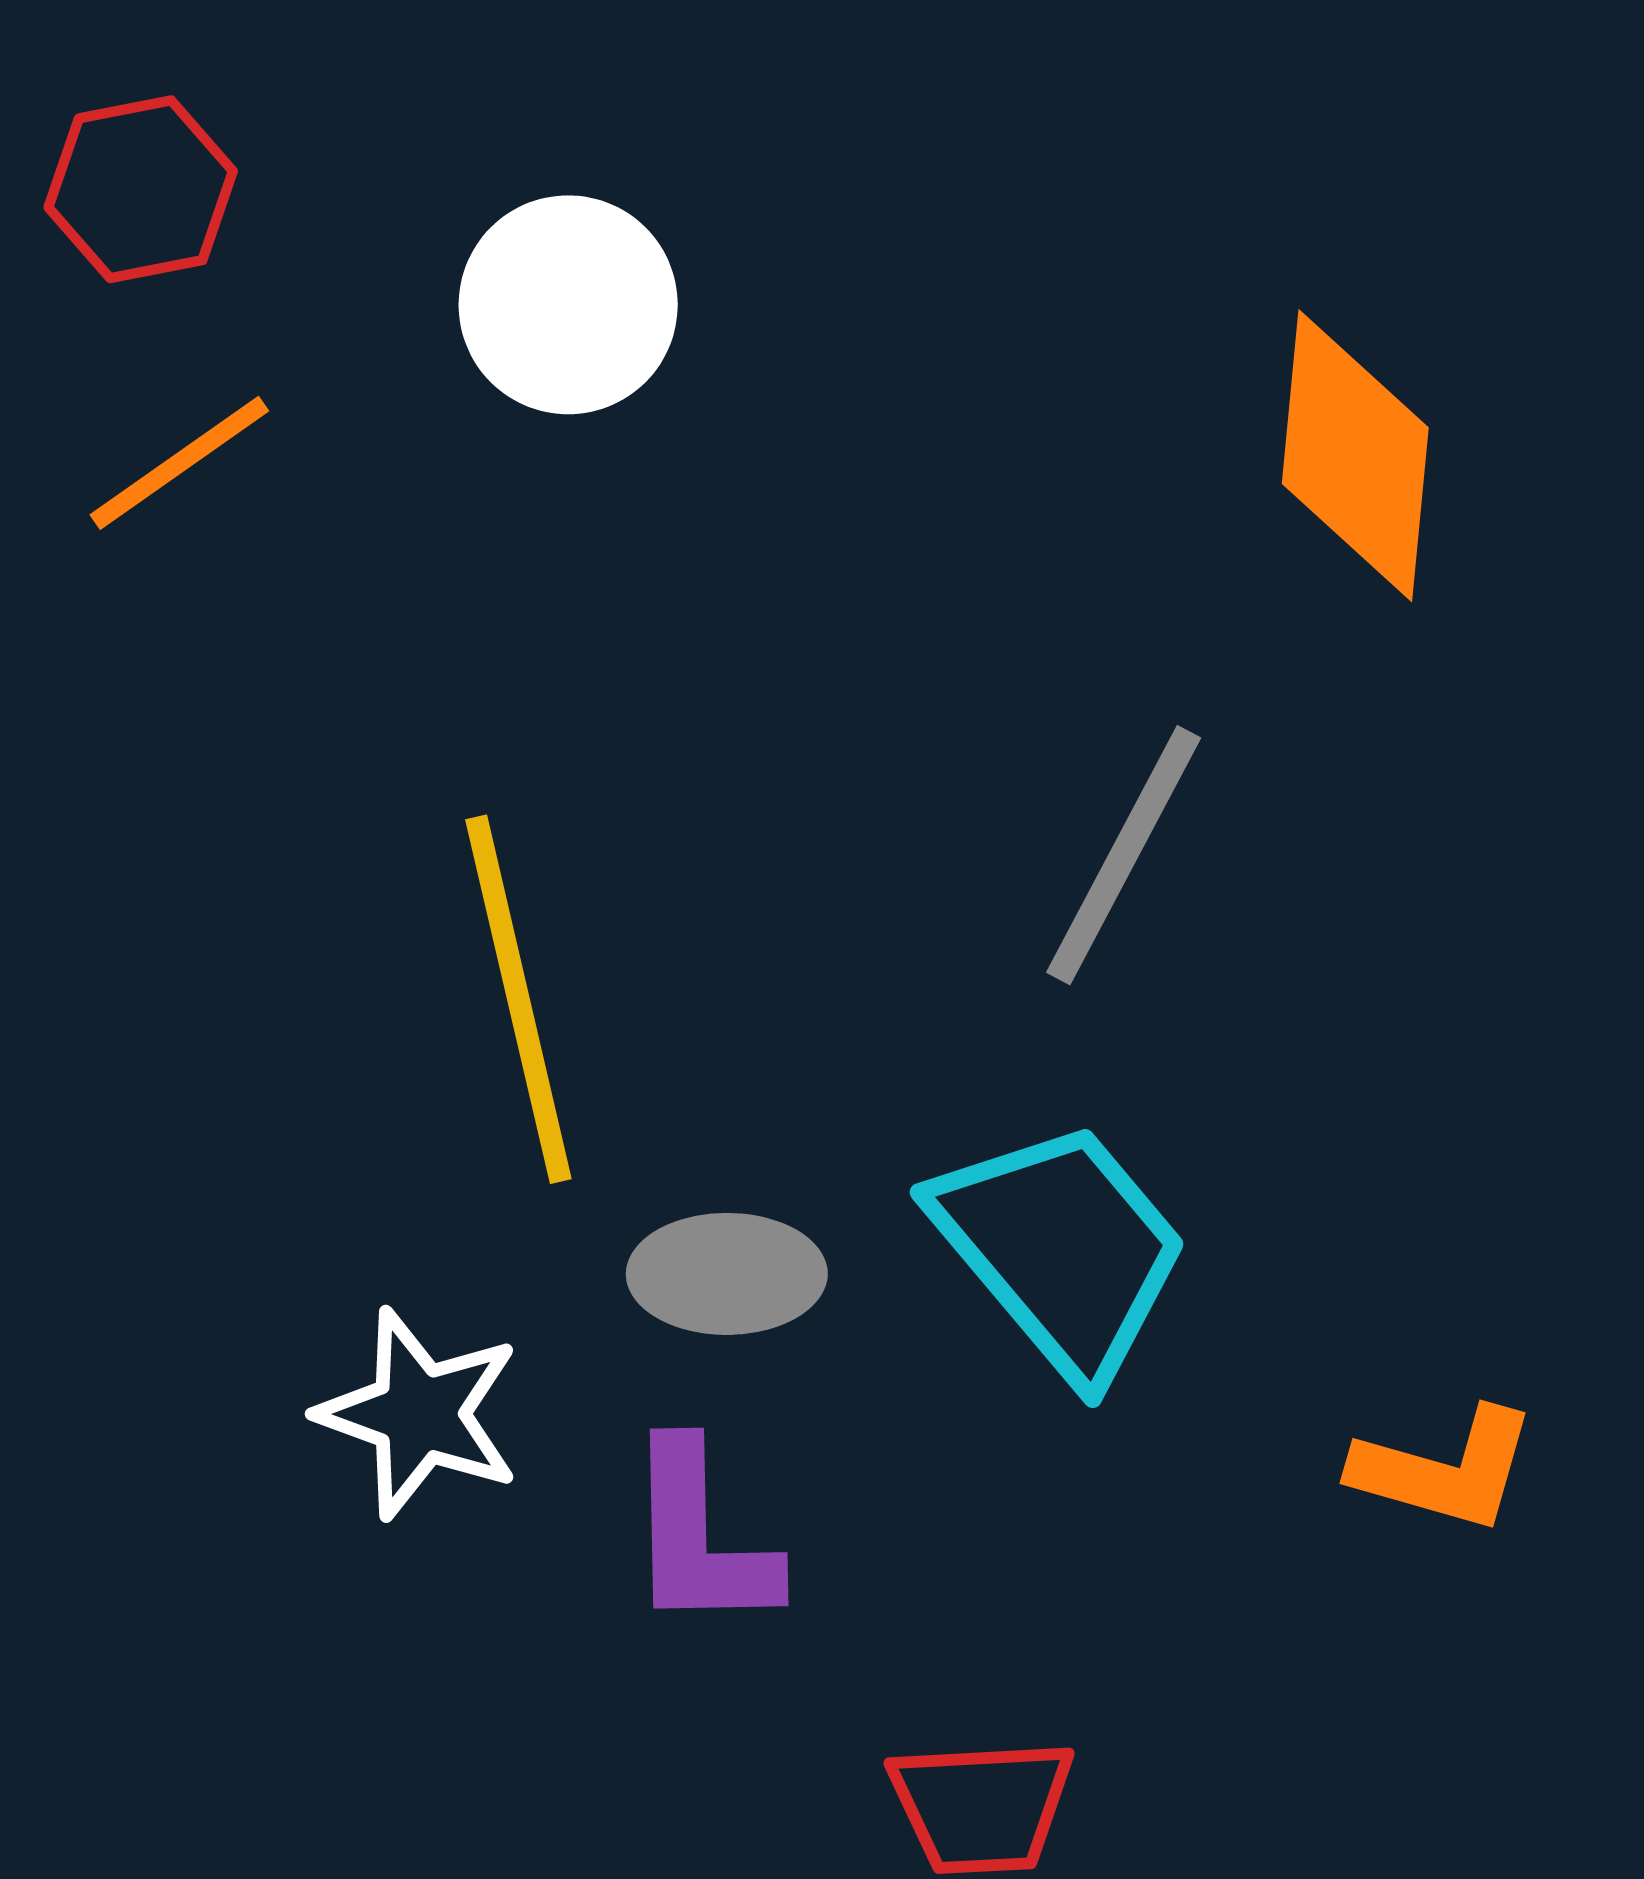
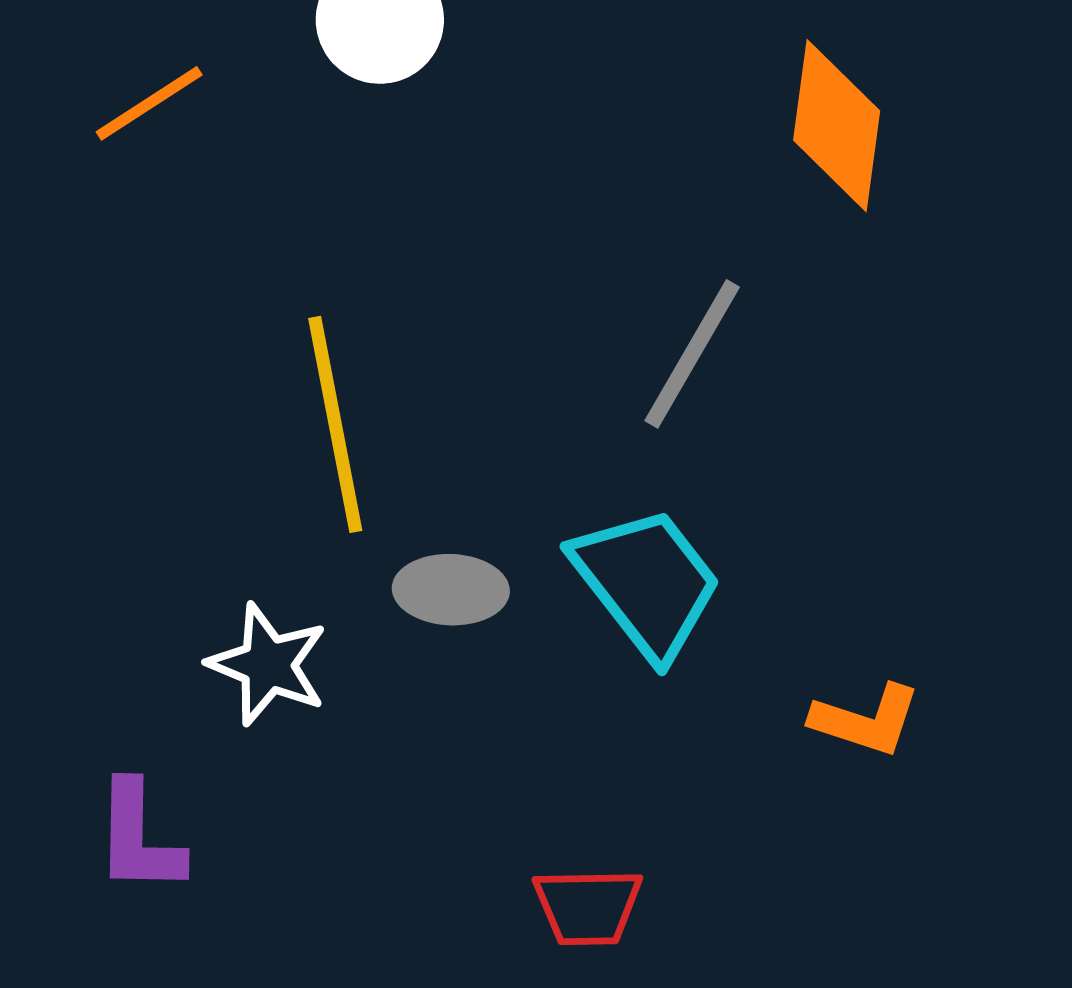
purple L-shape: (700, 1537) -> (139, 838), moved

